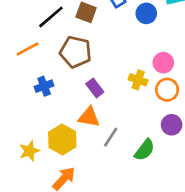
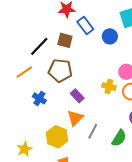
blue cross: (44, 86) -> (39, 98), turned -32
orange triangle: (89, 117) -> (75, 118), turned -48
yellow star: (29, 151) -> (24, 149), moved

